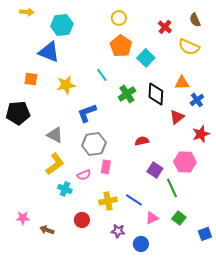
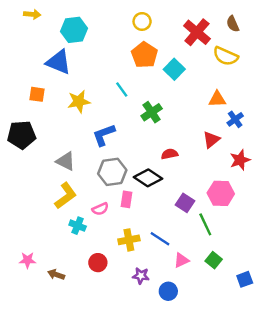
red cross: (165, 27) -> (197, 32), size x1.6
black diamond: (156, 94) -> (148, 178), moved, turned -60
red semicircle: (142, 141) -> (169, 154), moved

